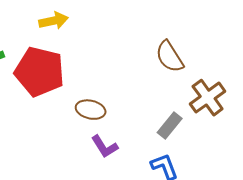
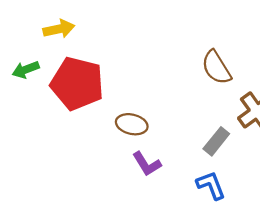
yellow arrow: (54, 21) -> (59, 29), moved

